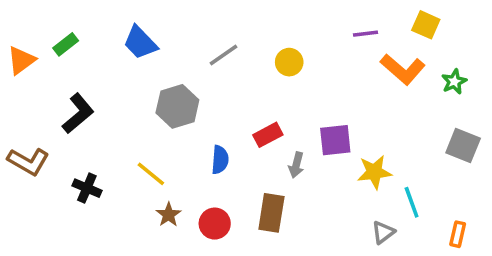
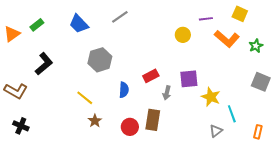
gray line: (224, 55) -> (120, 17), moved
yellow circle: (289, 62) -> (183, 35), moved
yellow star: (374, 172) -> (211, 97), turned 30
black cross: (87, 188) -> (21, 126), moved
red circle: (215, 224) -> (130, 127), moved

